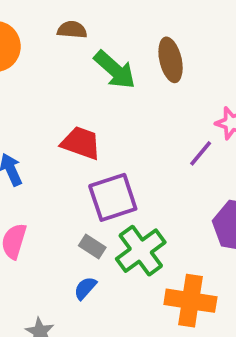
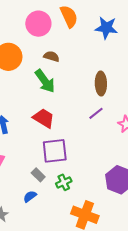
green arrow: (115, 70) -> (45, 81), moved
purple line: (201, 153) -> (96, 113), moved
green cross: (141, 251) -> (64, 182), size x0.6

